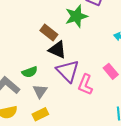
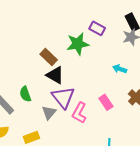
green semicircle: (30, 72) -> (25, 94), turned 84
gray triangle: (40, 91) -> (49, 113), moved

